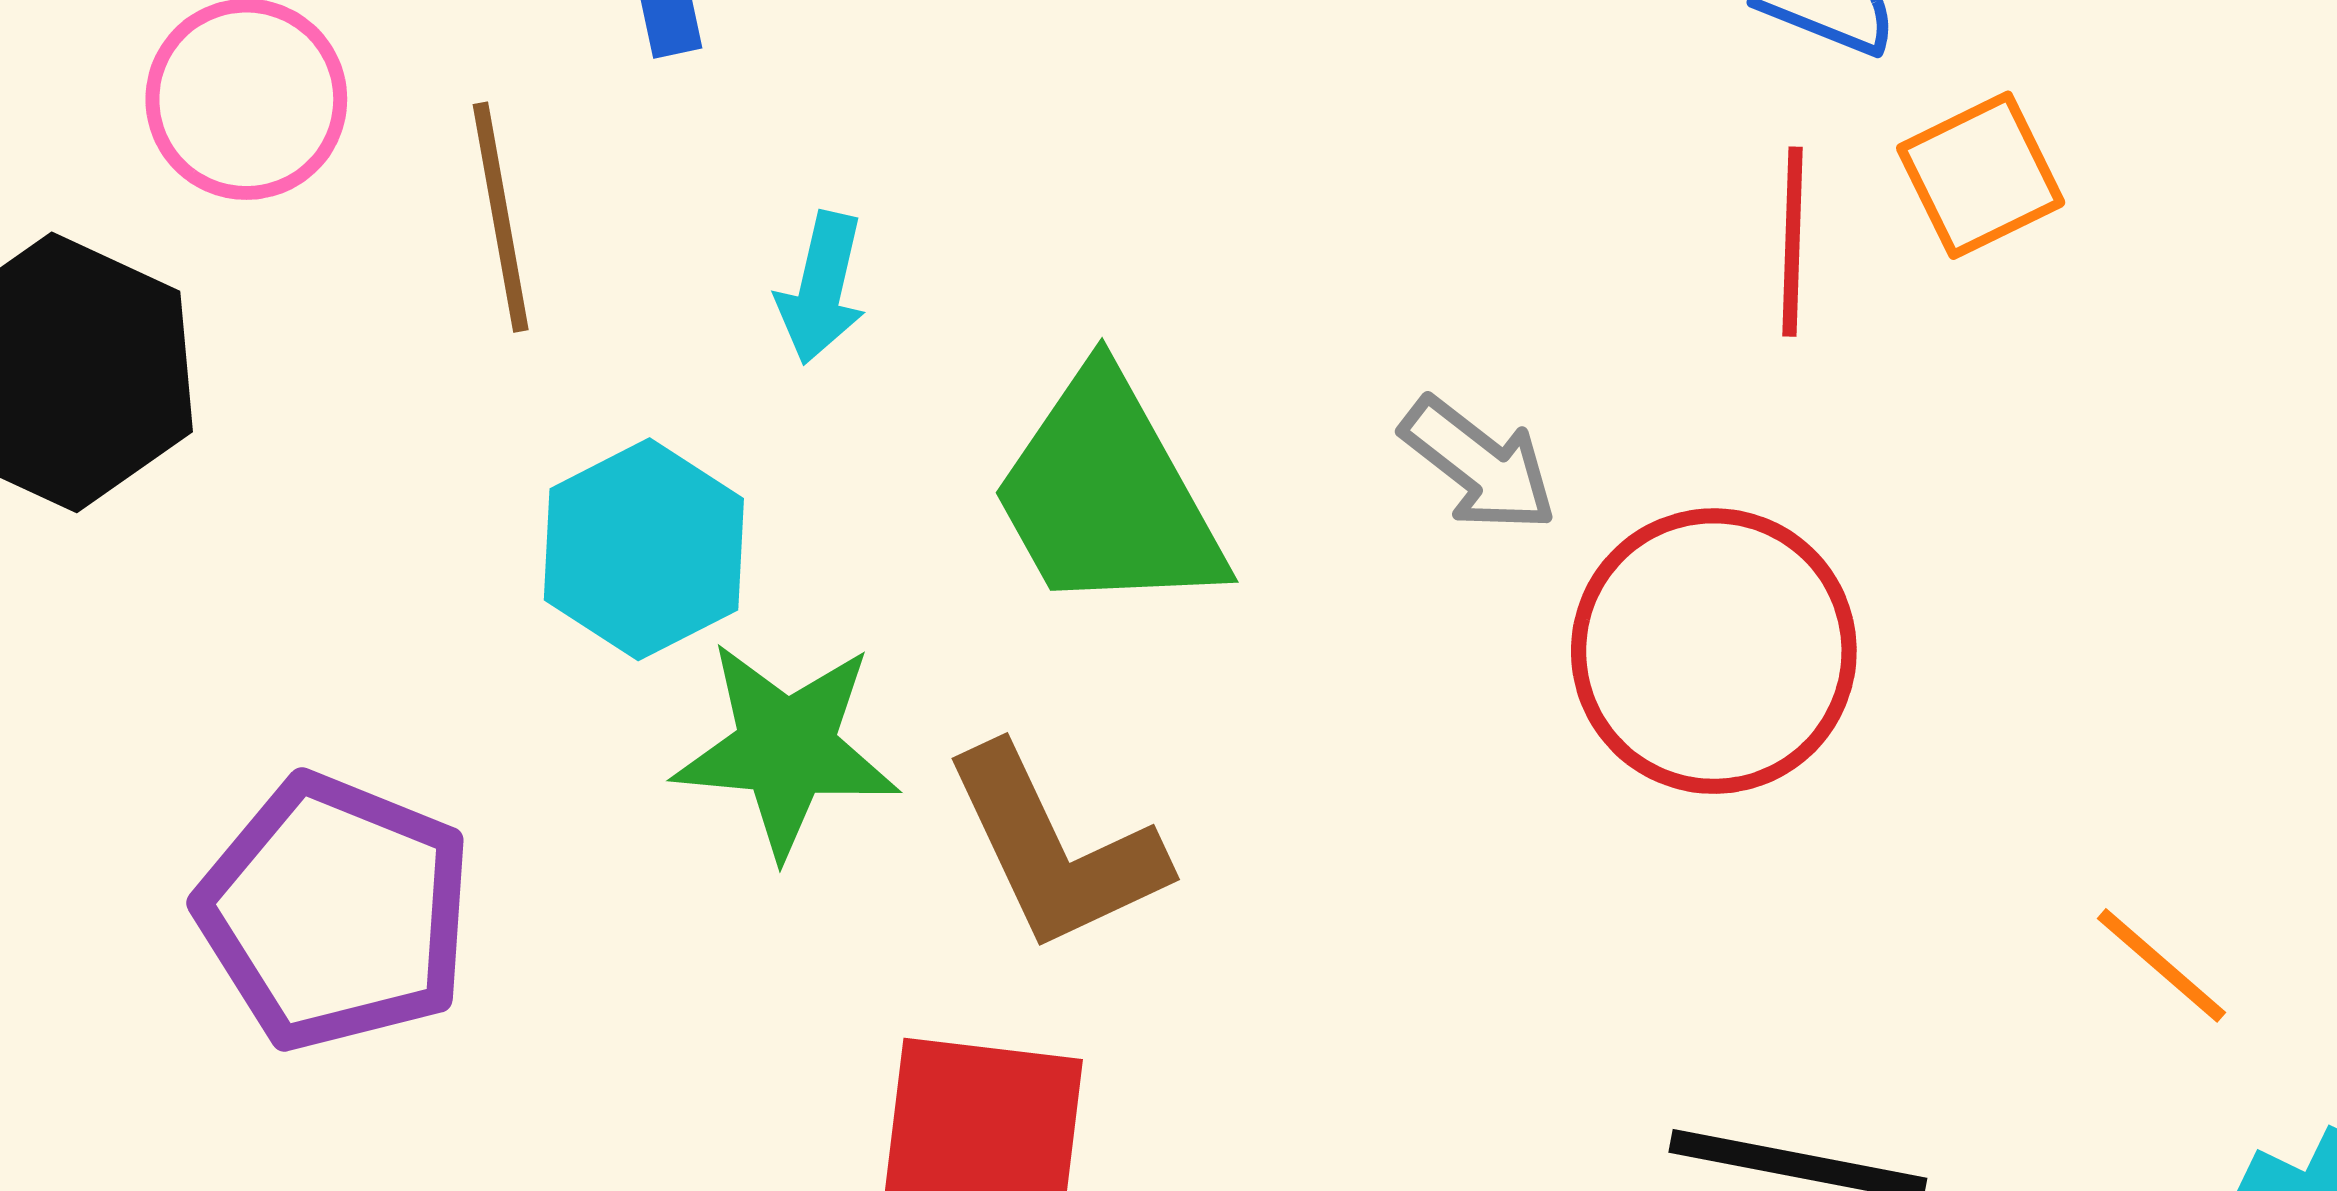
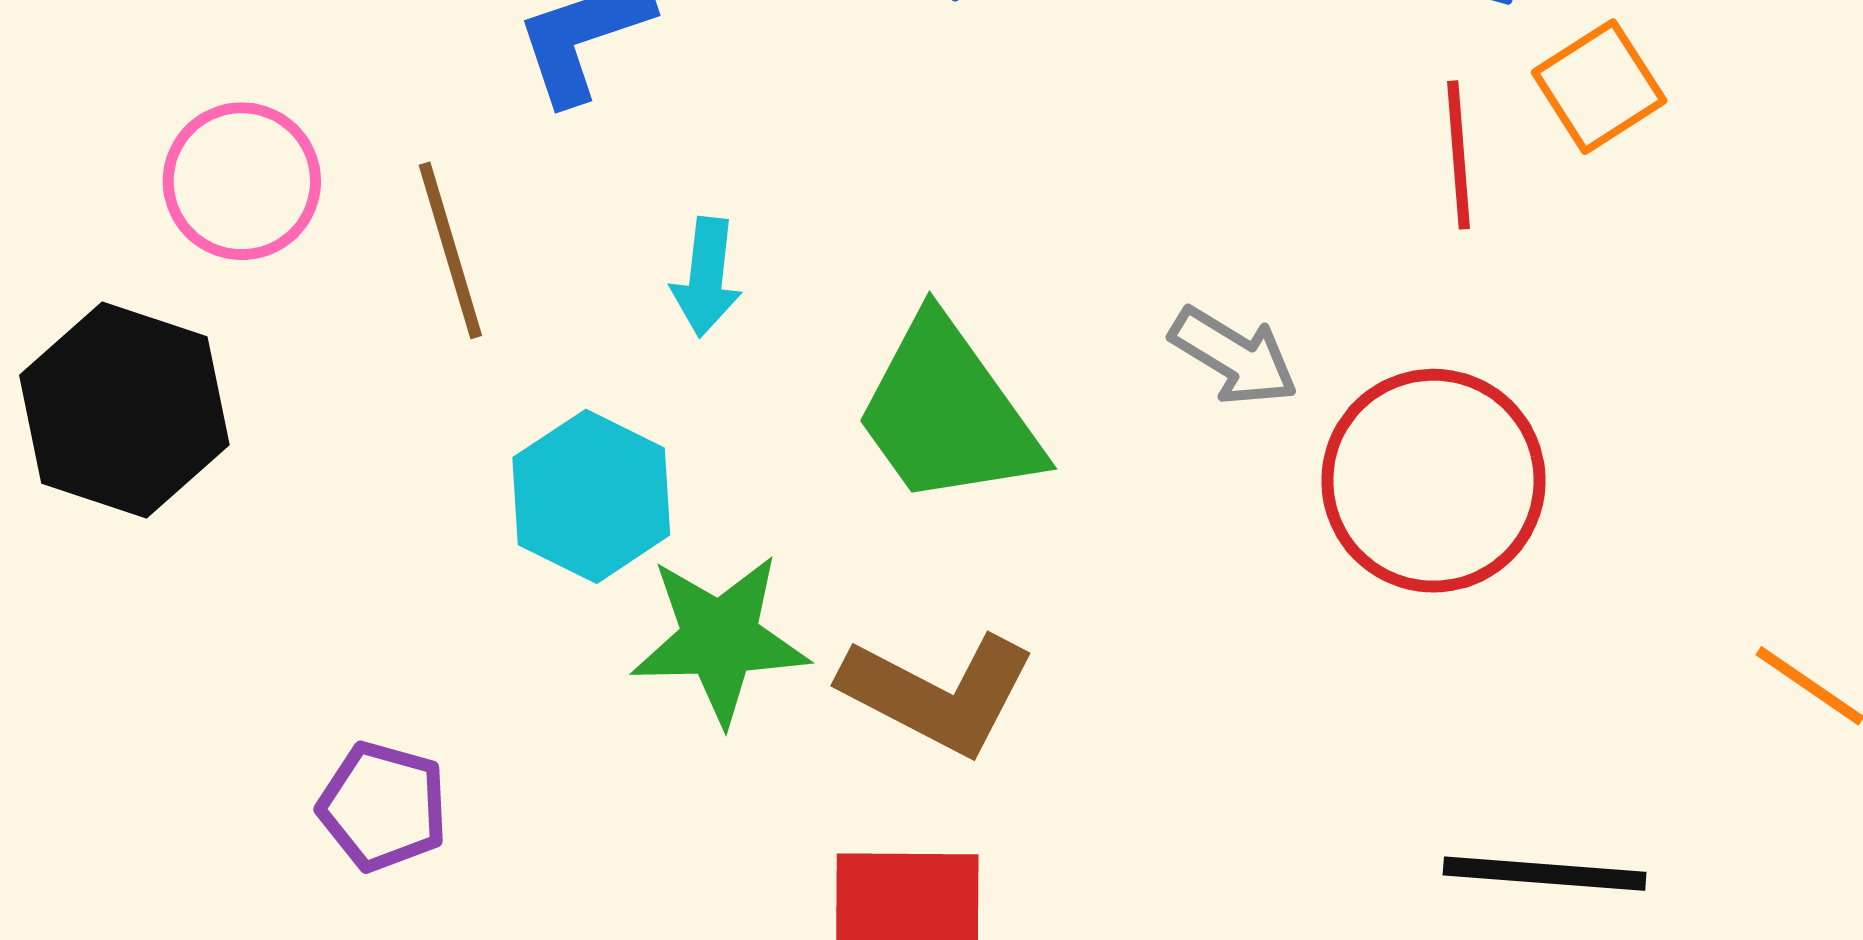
brown L-shape: (1055, 849) -> (938, 693), turned -31
purple pentagon: (335, 912) -> (383, 806), size x0.6

